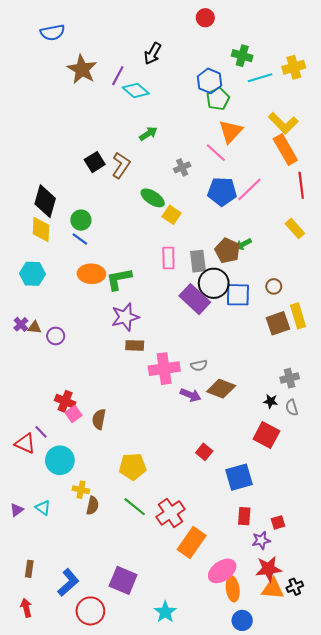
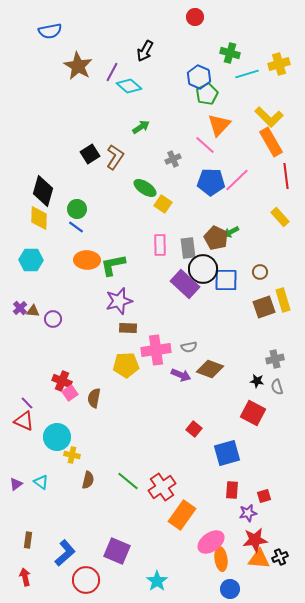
purple line: (41, 432) -> (27, 403), moved
yellow pentagon: (133, 467) -> (126, 365), moved
yellow cross: (81, 490) -> (72, 455), moved

